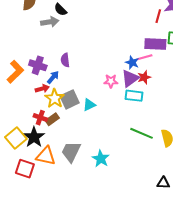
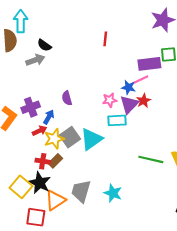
red line: (158, 16) -> (105, 39), moved
purple semicircle: (65, 60) -> (67, 98), moved
purple cross: (38, 65) -> (31, 107), turned -30
pink star: (111, 81) -> (110, 100), moved
cyan rectangle: (134, 96) -> (117, 120), moved
yellow star: (55, 98) -> (54, 139), turned 30
cyan triangle: (89, 105) -> (91, 139), size x1.6
orange triangle: (46, 156) -> (55, 200), turned -35

